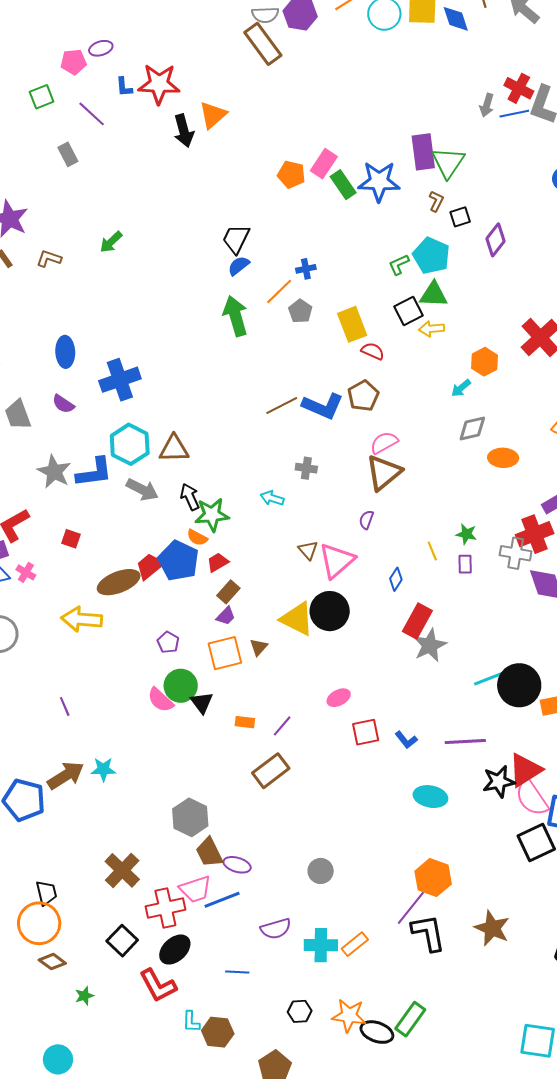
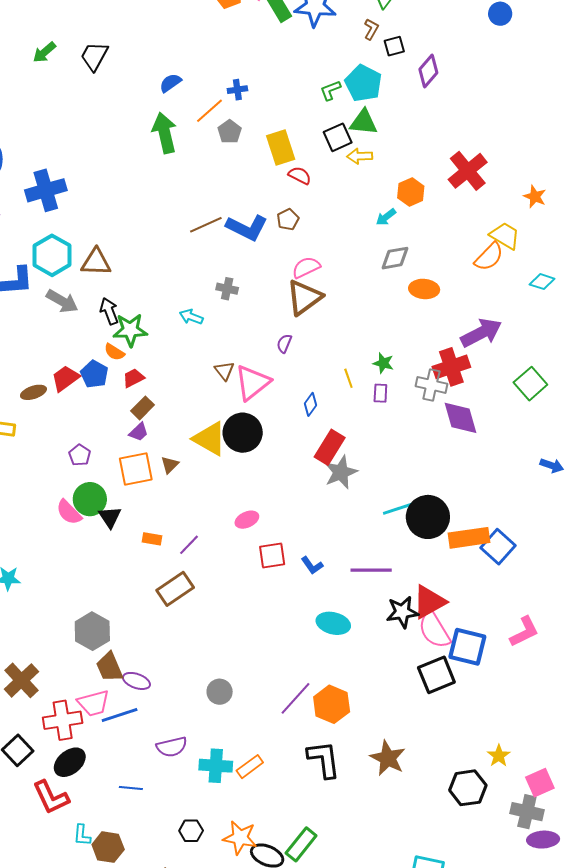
black trapezoid: (236, 239) -> (94, 56), moved
brown pentagon: (363, 396) -> (288, 219), size x0.7
blue pentagon: (178, 561) -> (94, 374), size x0.7
brown ellipse: (119, 582) -> (33, 392), size x0.6
purple line: (411, 908) -> (296, 698), moved

